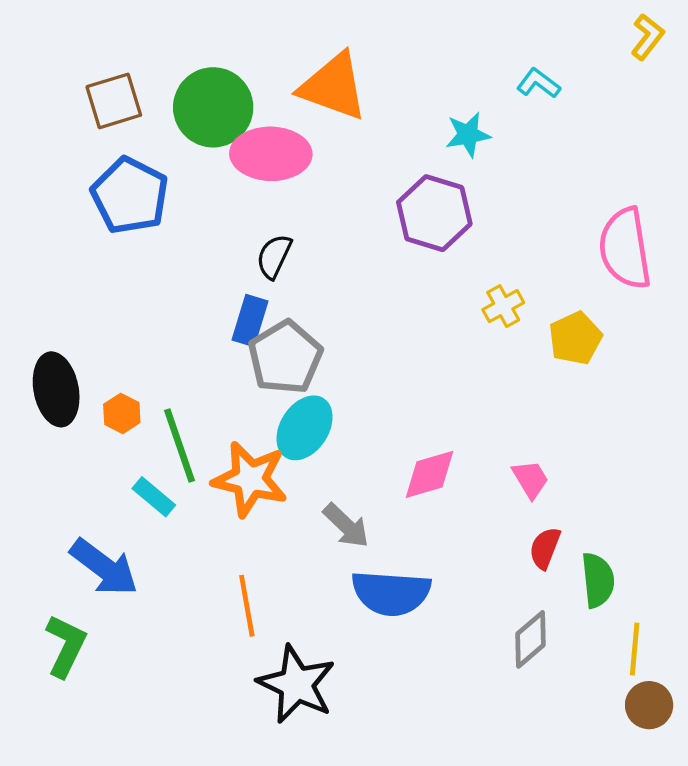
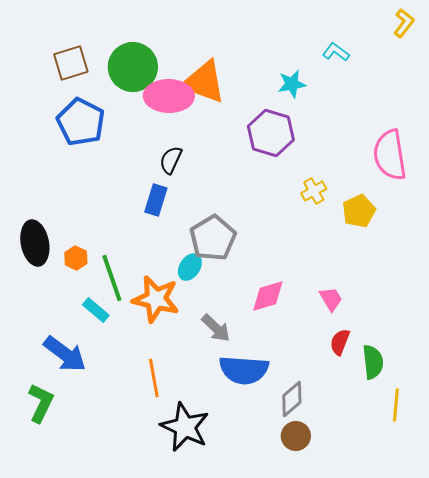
orange triangle: (333, 87) -> (204, 82), moved
gray pentagon: (285, 357) -> (213, 238), moved
cyan ellipse: (304, 428) -> (190, 267), size x0.7
gray diamond: (530, 639) -> (292, 399), moved
brown circle: (649, 705) -> (296, 436), moved

